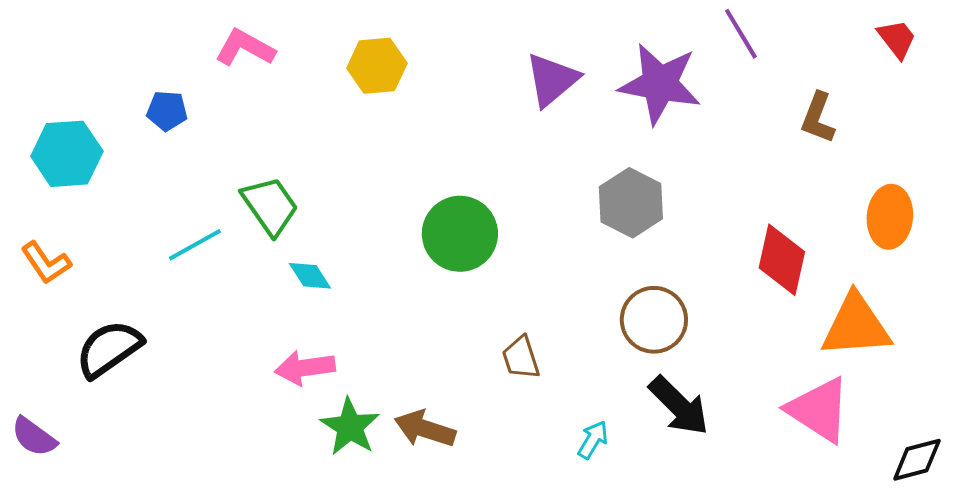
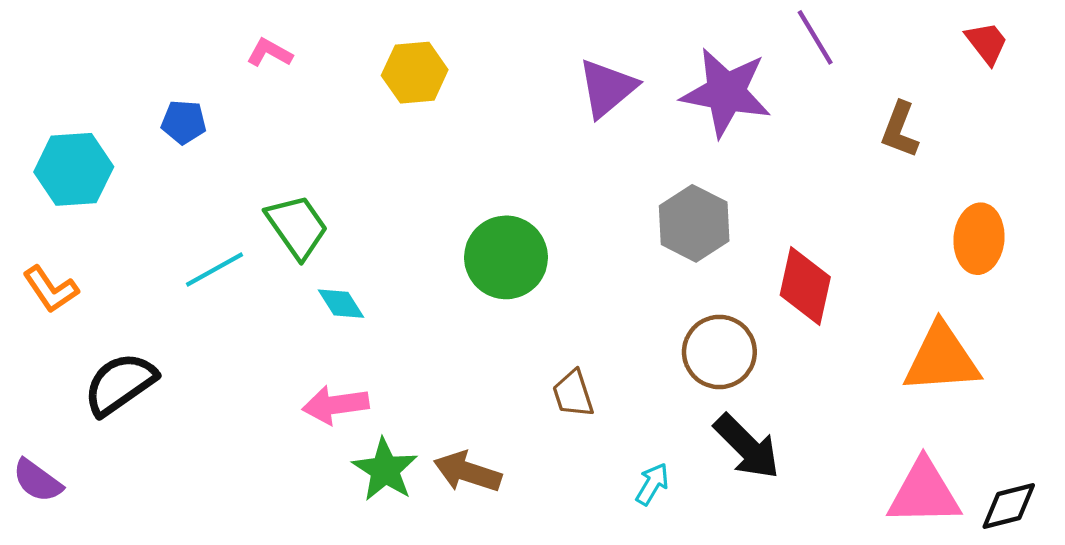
pink L-shape: (245, 48) -> (270, 53), size x0.7
red diamond: (782, 260) -> (805, 286), moved
pink triangle: (819, 410) -> (924, 493), moved, turned -34

